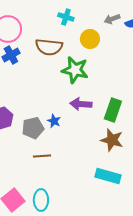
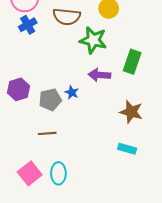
green rectangle: (113, 110) -> (132, 62), moved
brown line: (42, 156) -> (47, 133), moved
cyan rectangle: (108, 176) -> (127, 149), size x0.7

